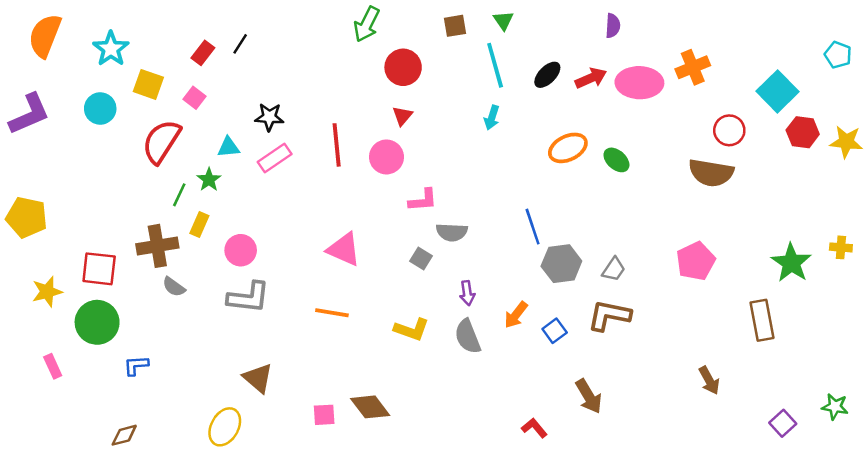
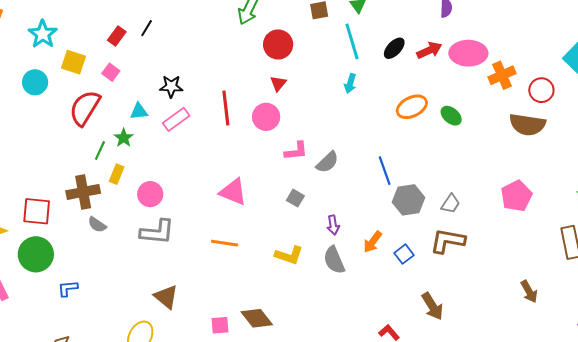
orange cross: (693, 67) -> (502, 75), moved
gray semicircle: (452, 232) -> (327, 162), moved, turned -45

